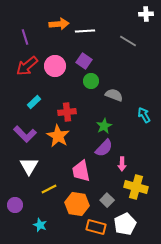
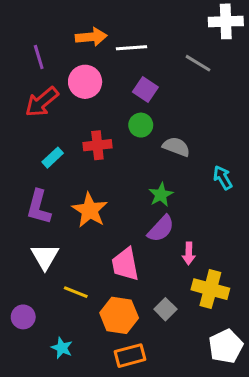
white cross: (146, 14) -> (226, 21), size x1.5
purple square: (84, 61) -> (145, 89), moved
pink circle: (55, 66) -> (85, 82), moved
red cross: (67, 112) -> (97, 145), moved
purple L-shape: (25, 134) -> (39, 207), turned 60
yellow line: (49, 189) -> (76, 292), turned 49
white pentagon: (125, 224) -> (226, 346), moved
orange rectangle: (96, 227) -> (130, 356), moved, turned -30

